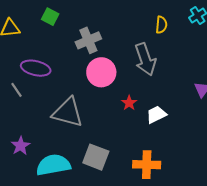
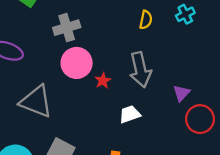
gray arrow: (145, 59) -> (140, 70), moved
red star: (129, 103) -> (103, 81), moved

